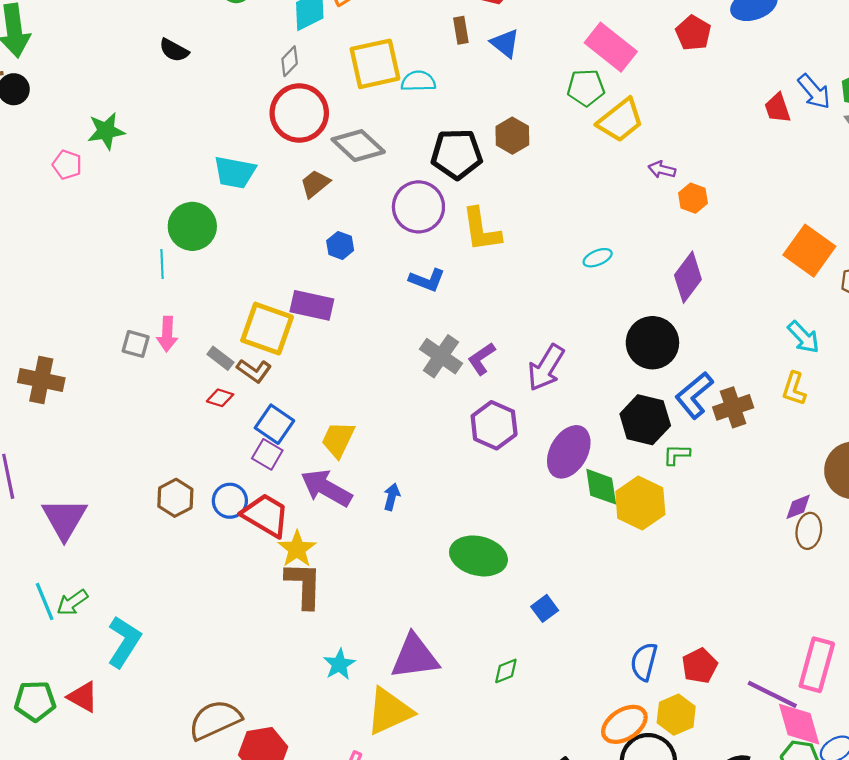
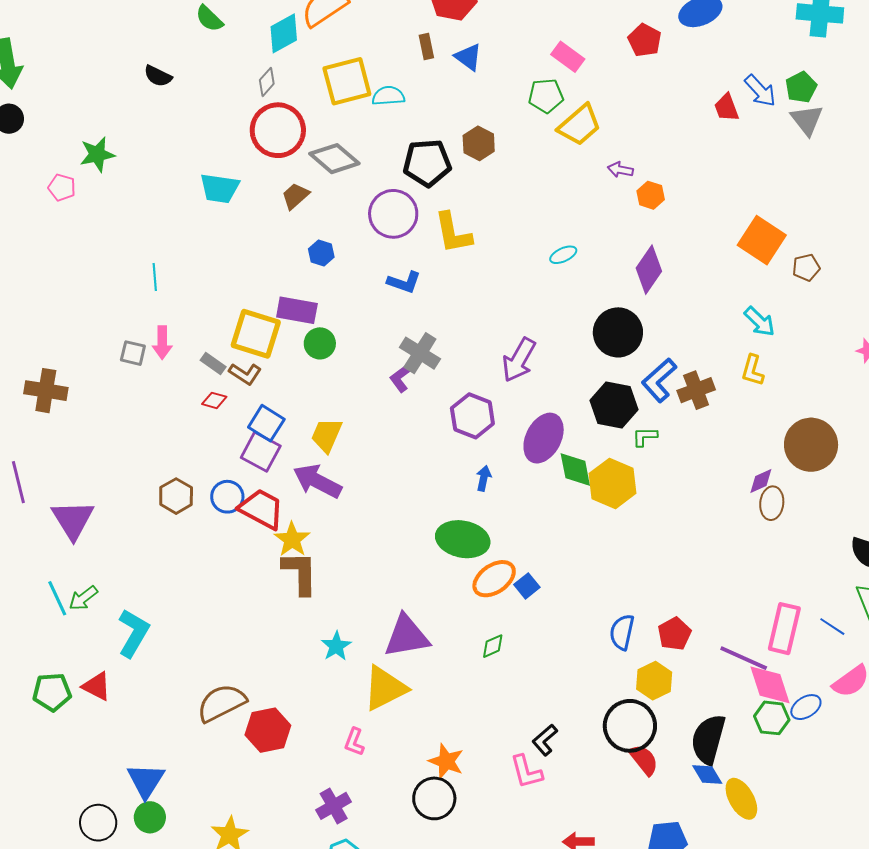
pink rectangle: (611, 47) -> (568, 57), size x0.7
green circle: (192, 226) -> (320, 343), moved, size x0.7
purple L-shape: (482, 359) -> (402, 377), moved
purple square: (267, 454) -> (261, 452), size x1.4
blue arrow: (392, 497) -> (484, 478), moved
orange ellipse: (624, 724) -> (494, 579), moved

